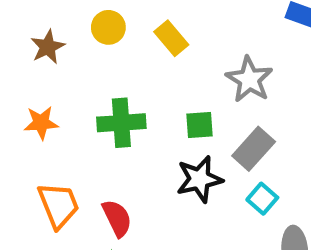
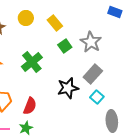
green cross: (121, 123) -> (32, 62), turned -35
green square: (199, 125) -> (65, 46), moved, turned -32
red semicircle: (117, 218) -> (30, 106), turned 48

